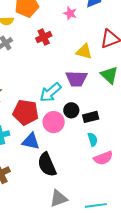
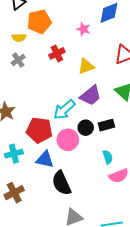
yellow triangle: (84, 52) -> (86, 66), moved, turned -36
purple trapezoid: (77, 79) -> (91, 95), turned -40
black rectangle: (91, 117) -> (106, 125), moved

